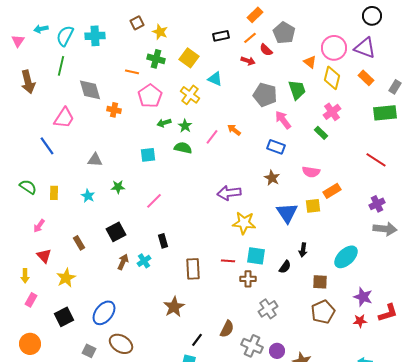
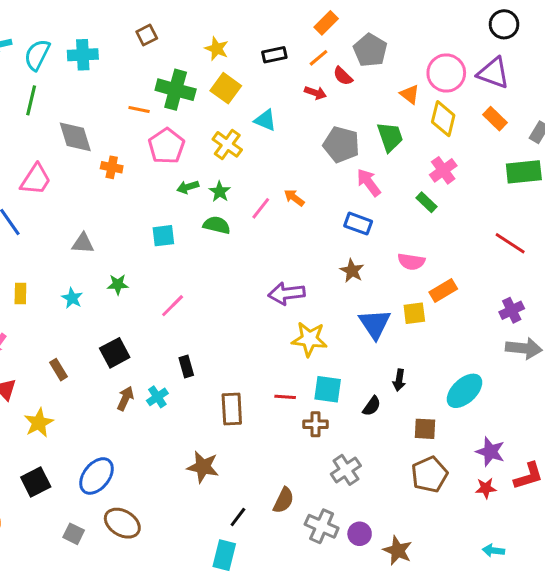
yellow star: (160, 32) -> (217, 49), moved
green cross: (156, 59) -> (176, 90), size x1.4
brown star: (174, 307) -> (203, 467), turned -30

